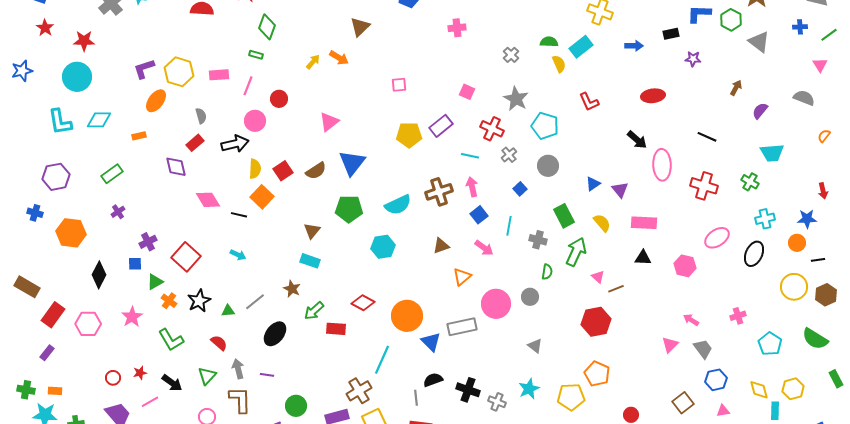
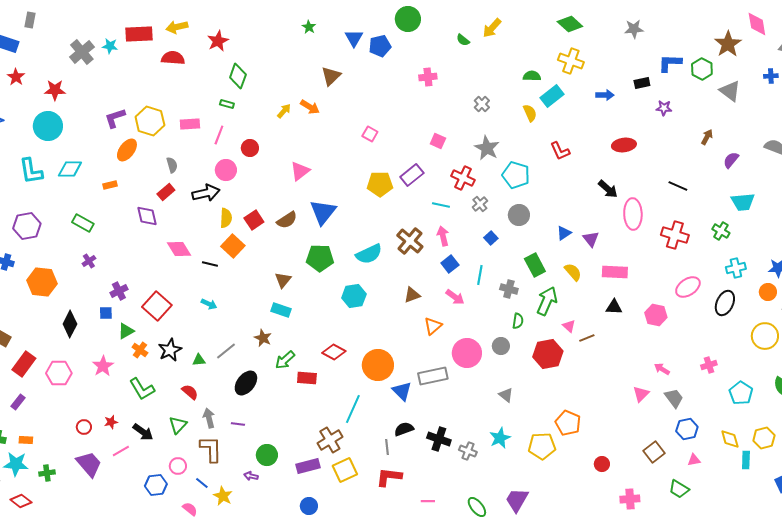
green semicircle: (549, 42) -> (532, 76), moved
pink square: (399, 85) -> (370, 134), turned 35
green rectangle: (112, 174) -> (83, 223), turned 65
brown cross: (439, 192) -> (410, 241), turned -32
red hexagon: (596, 322) -> (548, 354), moved

